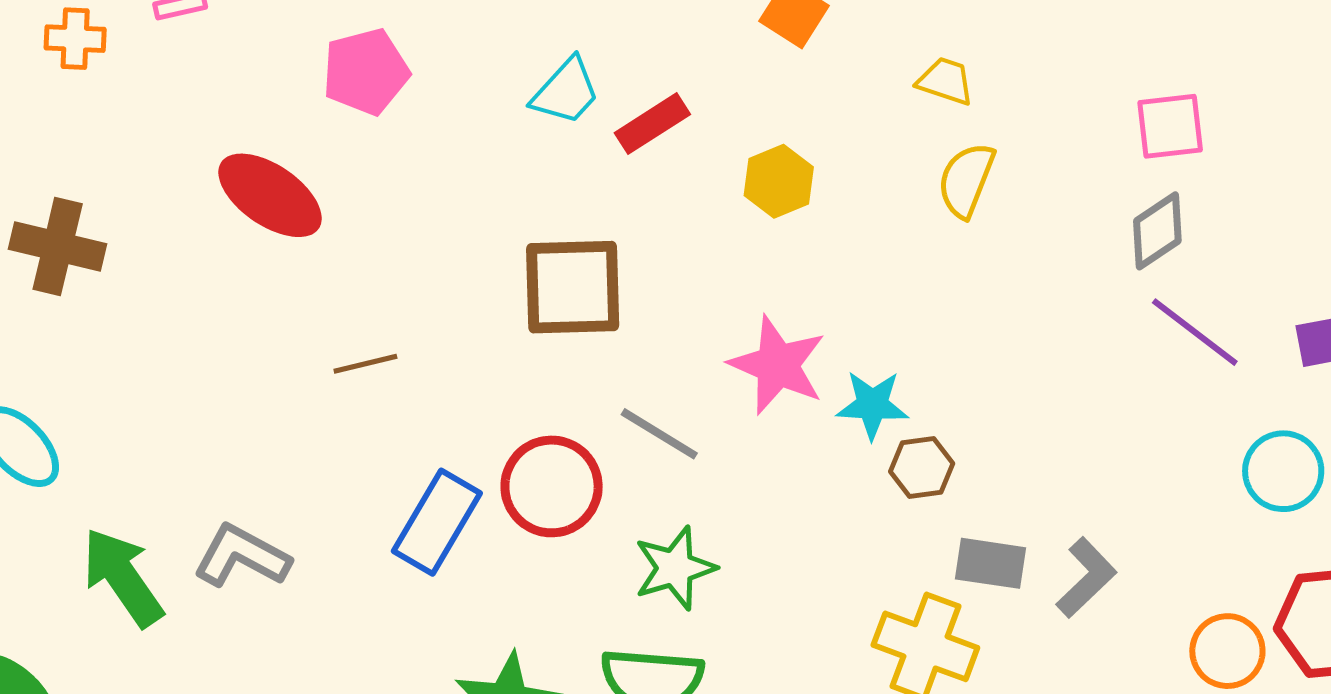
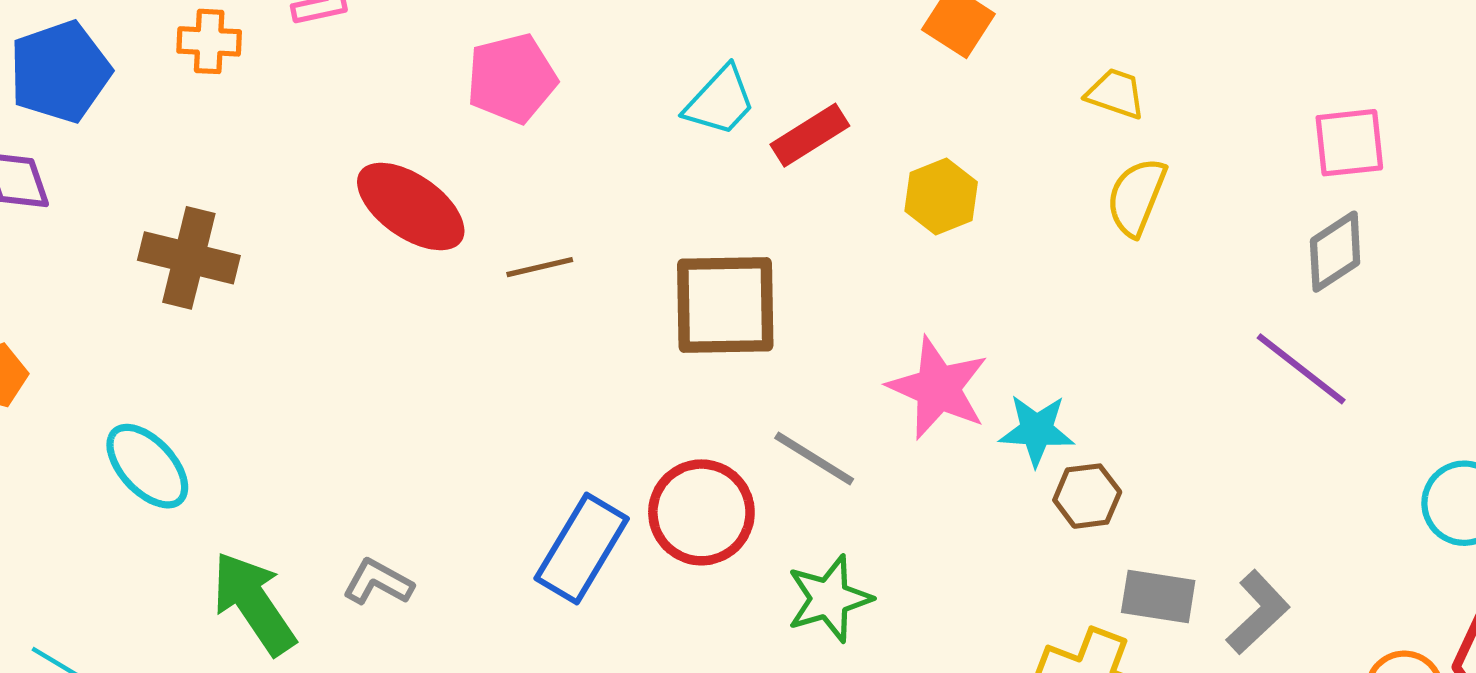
purple line: (1195, 332) -> (1301, 369), moved
brown line: (365, 364) -> (540, 267), moved
gray L-shape: (242, 556) -> (378, 582), size x0.7

